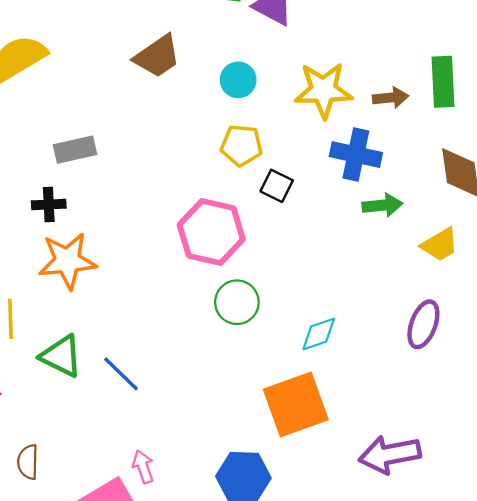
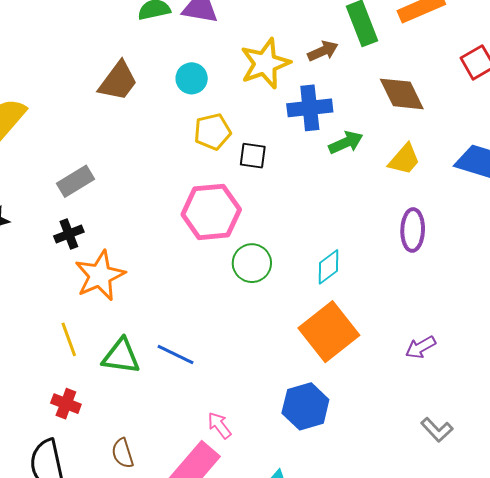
purple arrow: (390, 454) -> (421, 347), size x0.6

